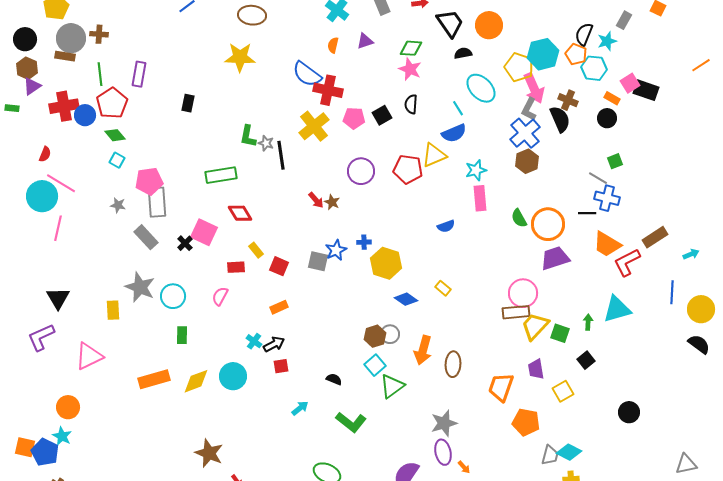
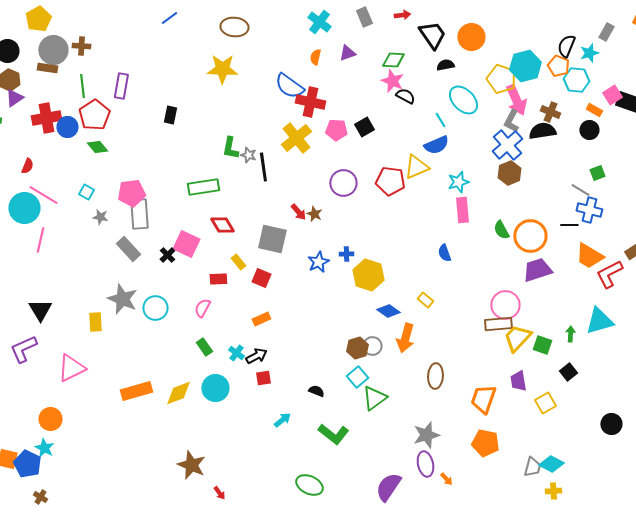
black semicircle: (411, 104) -> (405, 96), moved, turned 114
black semicircle: (560, 119) -> (542, 131), turned -76
cyan square: (117, 160) -> (86, 192), moved
blue semicircle: (446, 226) -> (444, 253), moved, turned 90
gray square: (318, 261) -> (272, 239), moved, size x1.4
green rectangle: (182, 335) -> (204, 347), moved, turned -36
orange arrow: (423, 350) -> (405, 338), moved
orange pentagon: (526, 422) -> (485, 443), moved

